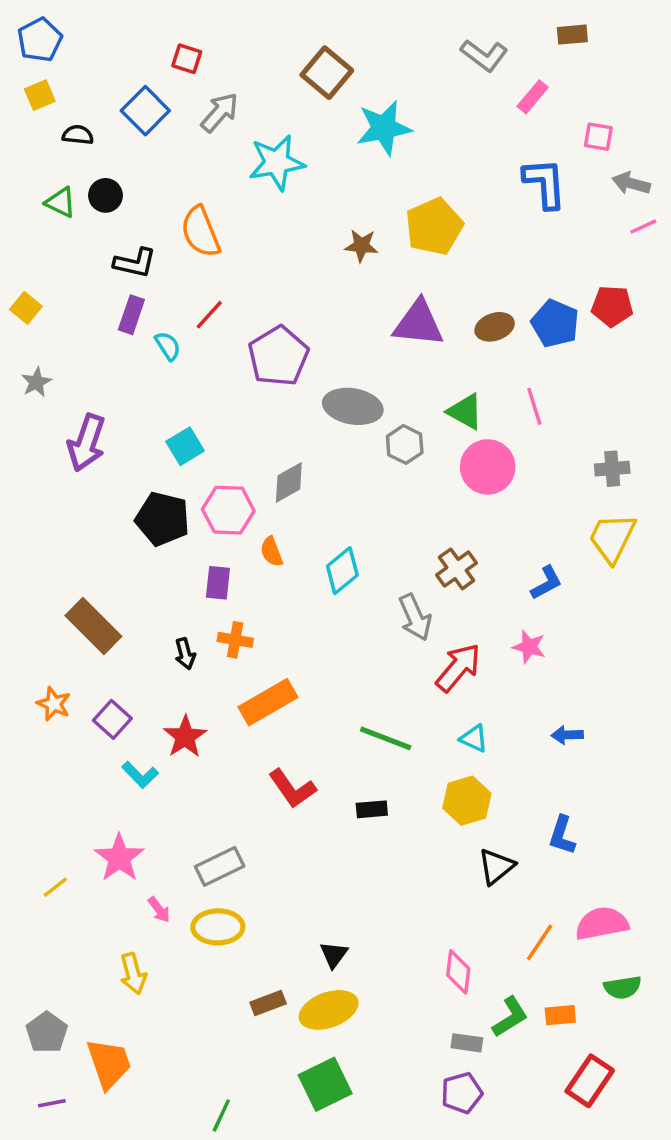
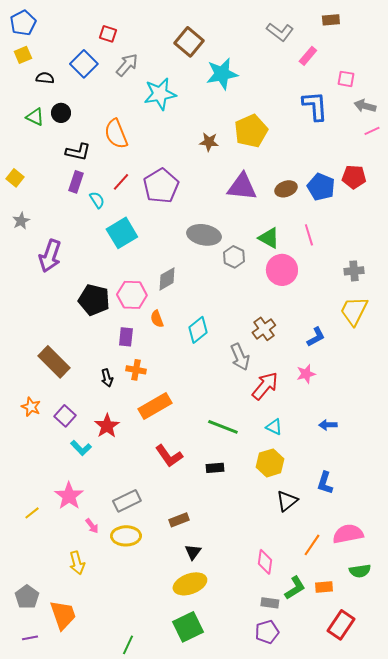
purple pentagon: (278, 356) -> (161, 186), moved
cyan square: (185, 446) -> (122, 233), moved, size x1.4
pink star: (529, 647) -> (306, 374), turned -30
brown rectangle: (268, 1003) -> (179, 520), moved

